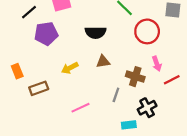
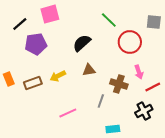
black semicircle: (96, 33) -> (82, 43), turned 138
brown rectangle: (39, 88) -> (33, 83), moved
black cross: (147, 108) -> (144, 111), moved

